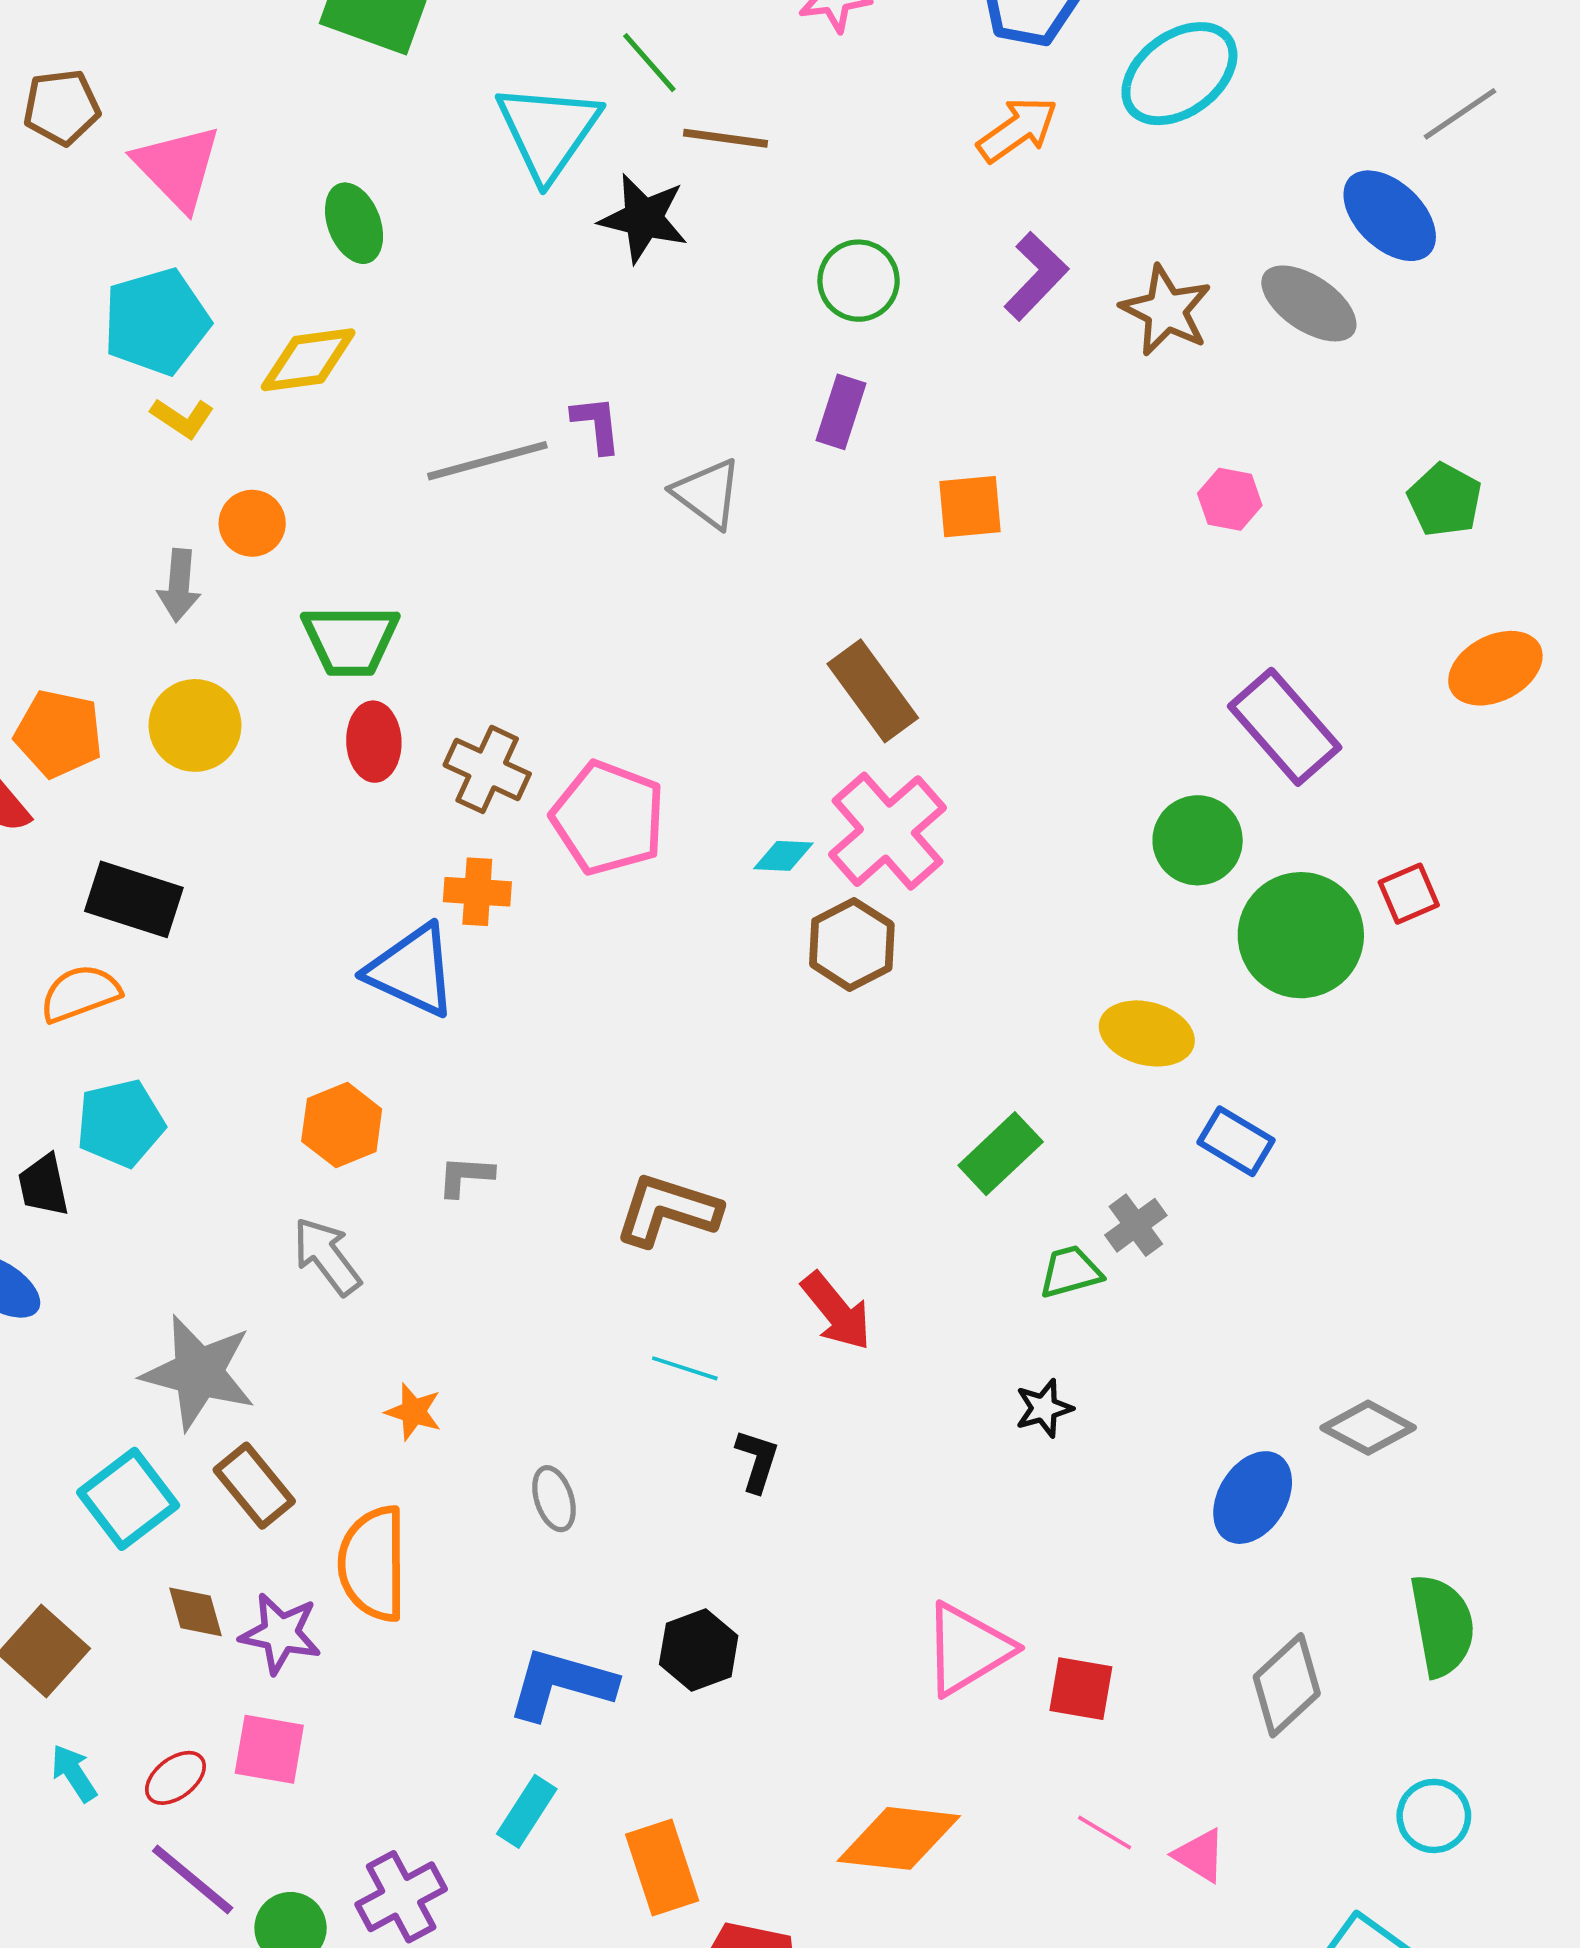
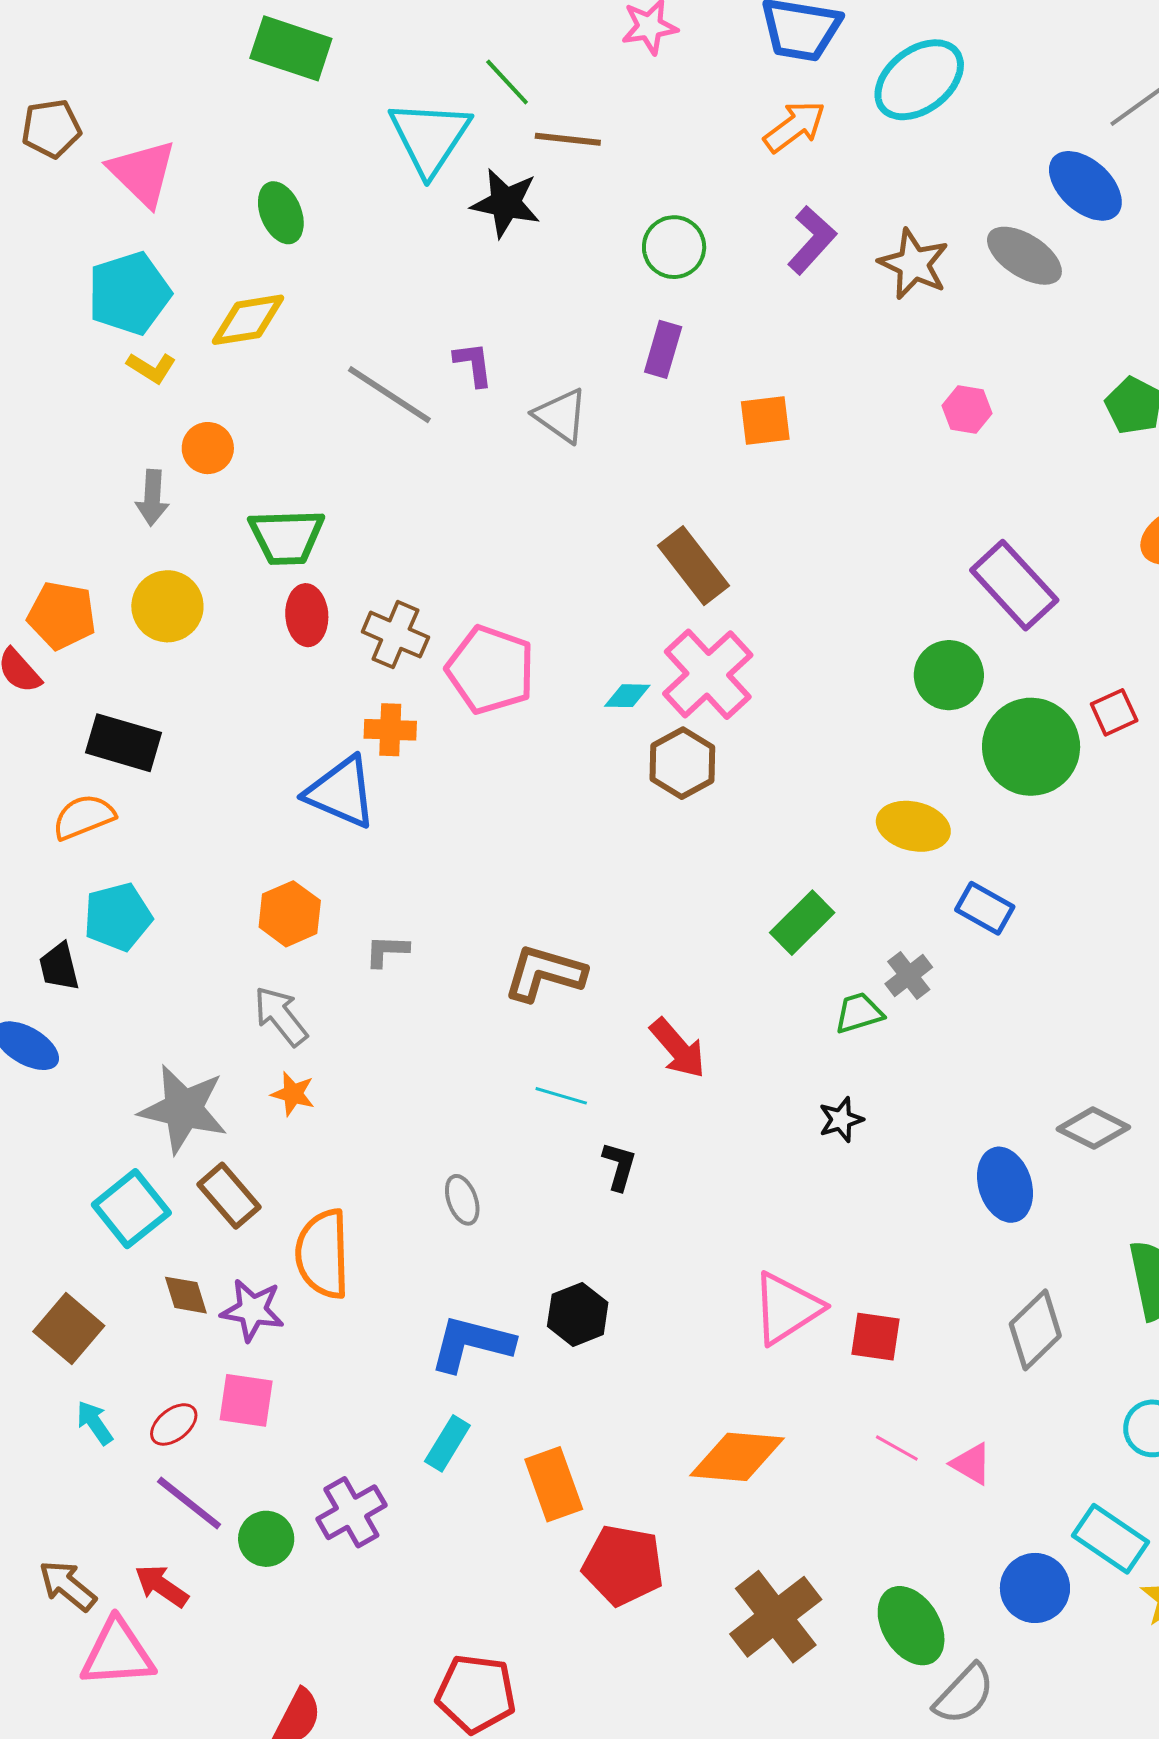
gray line: (487, 461) -> (389, 395), turned 50
orange star: (414, 1412) -> (293, 1094), moved
blue ellipse: (1253, 1498) -> (1005, 1185), turned -48

